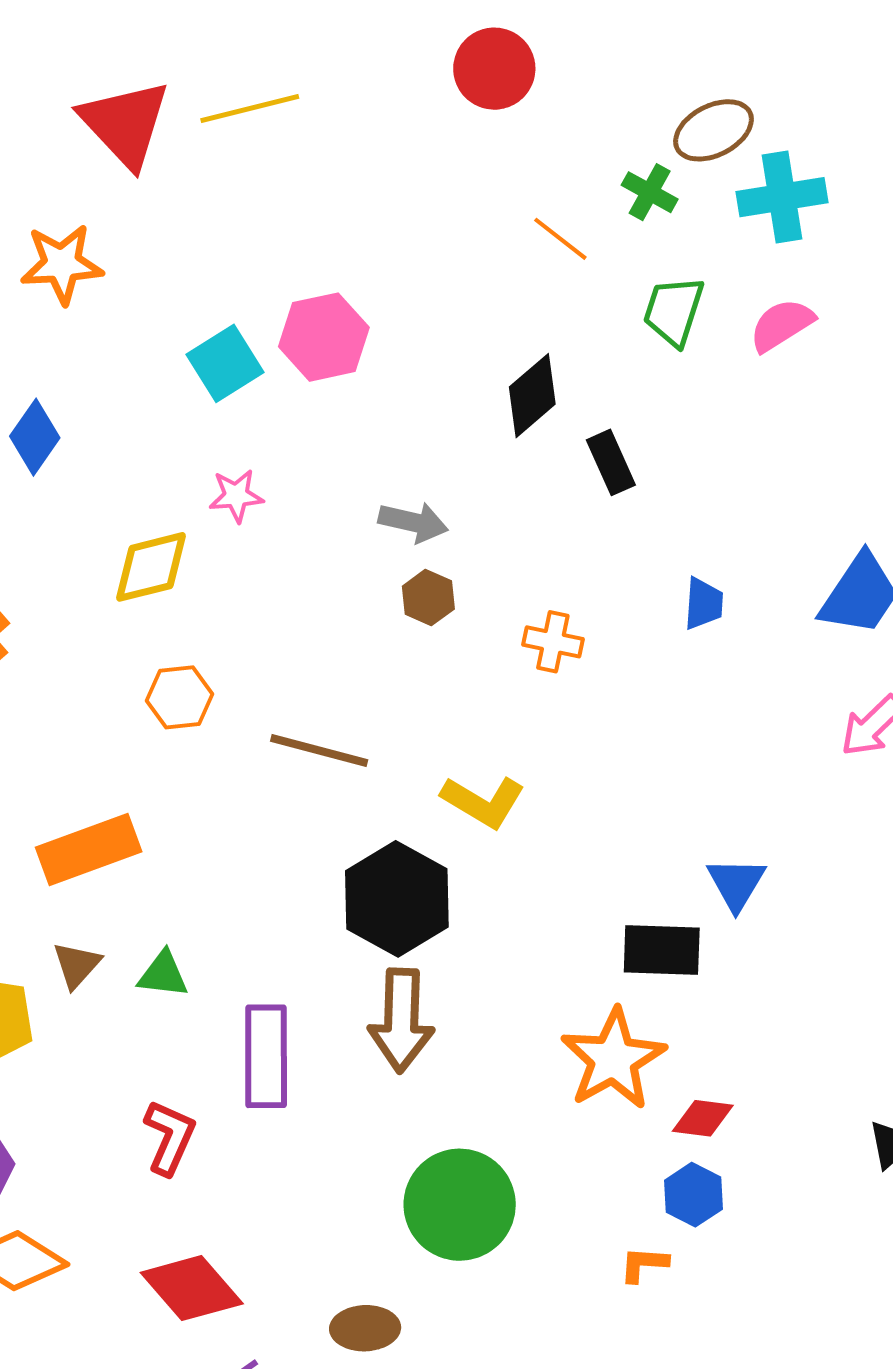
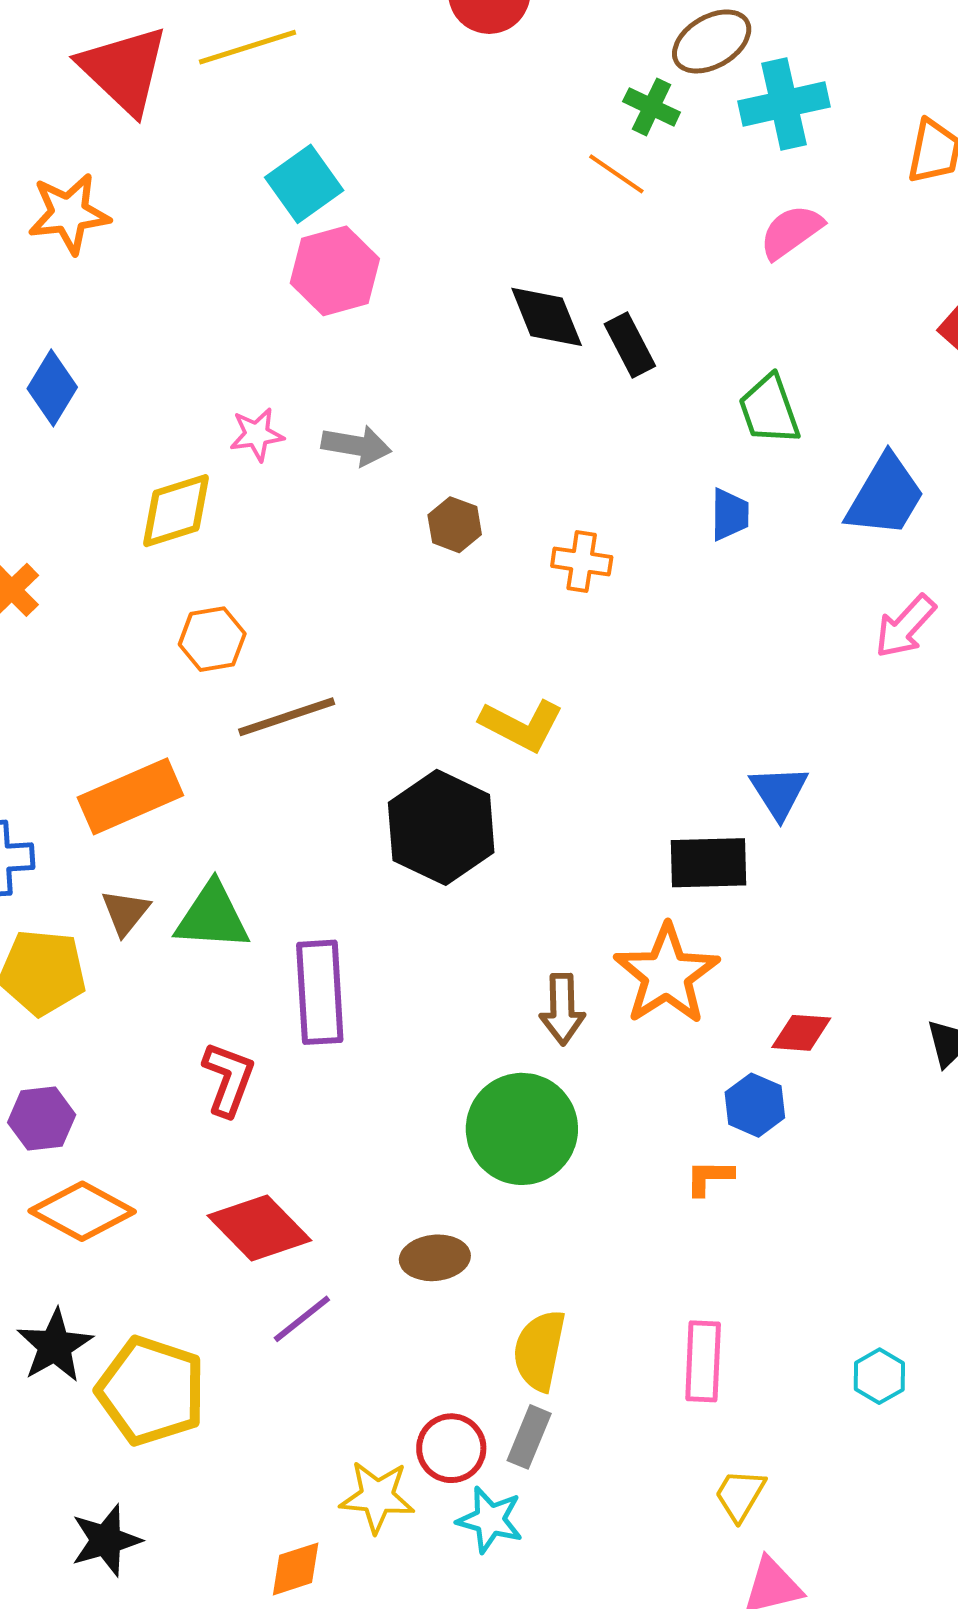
orange line: (560, 239) -> (616, 174), moved
green trapezoid: (674, 311) -> (769, 410), moved, turned -34
cyan square: (225, 363) -> (304, 184), moved
black diamond: (532, 396) -> (547, 317), turned -68
black rectangle: (611, 462) -> (630, 345), moved
gray arrow: (413, 522) -> (356, 446), moved
brown line: (319, 750) -> (287, 717), moved, turned -30
green triangle: (163, 974) -> (212, 917), size x1.5
brown arrow: (401, 1020) -> (562, 1009), moved, size x0.7
red diamond: (703, 1118) -> (801, 1033), moved

